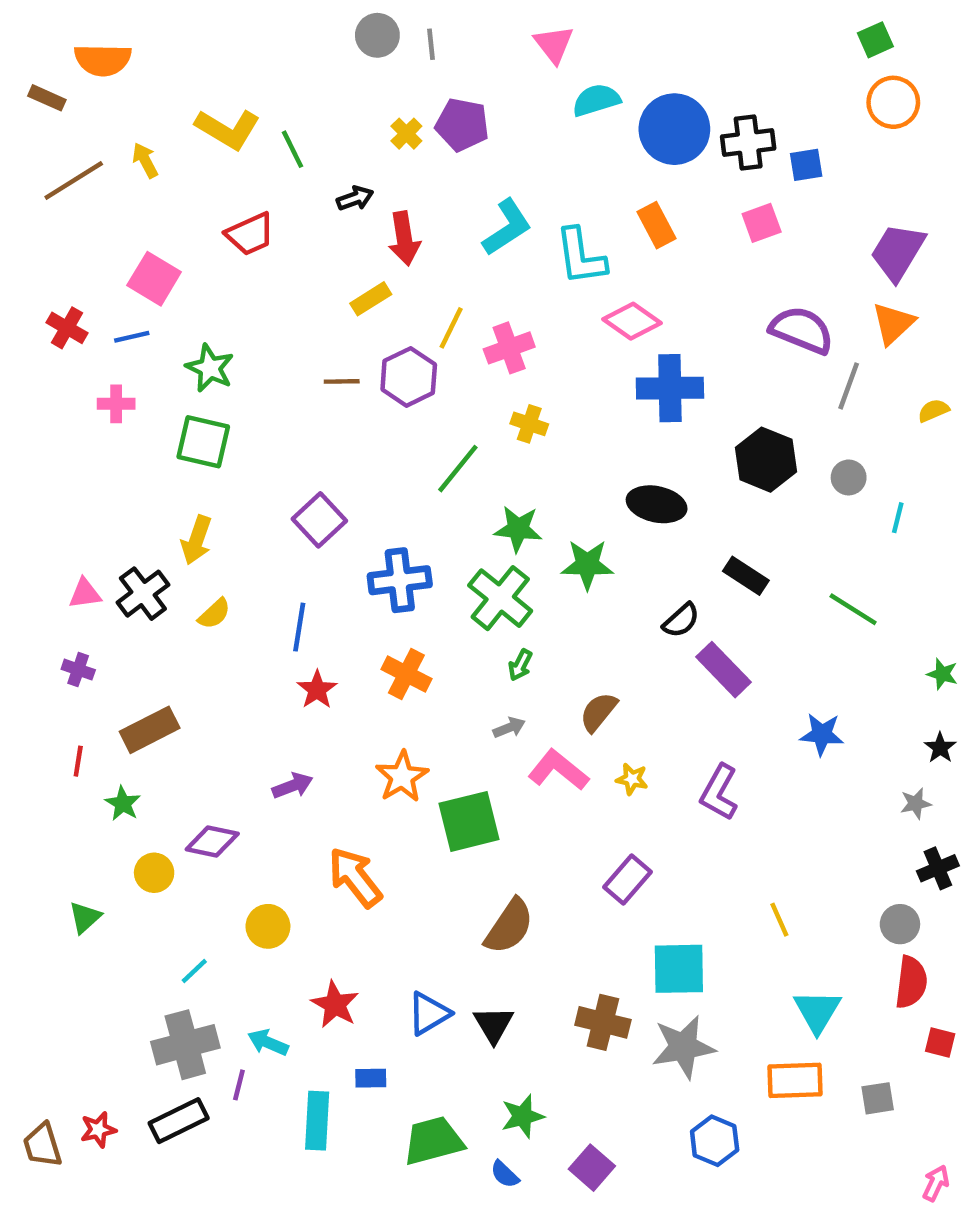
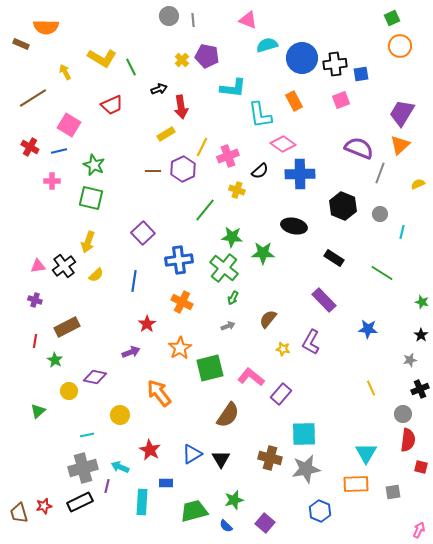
pink triangle: (554, 44) -> (248, 20), turned -30
brown line: (74, 180) -> (33, 98), moved
cyan L-shape: (507, 227) -> (233, 88), moved, turned 40
black semicircle: (681, 620) -> (260, 171), moved
red star: (317, 690) -> (147, 324), moved
pink L-shape: (558, 770) -> (251, 377), moved
purple L-shape: (719, 792) -> (311, 342), moved
yellow line: (779, 920) -> (371, 388), moved
cyan line: (194, 971) -> (87, 435), turned 32

